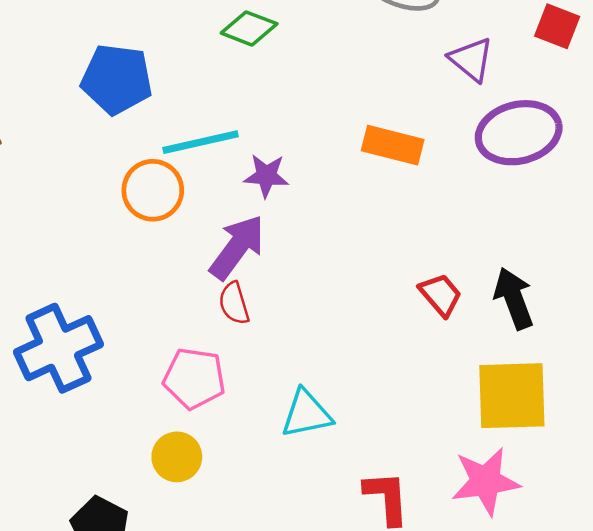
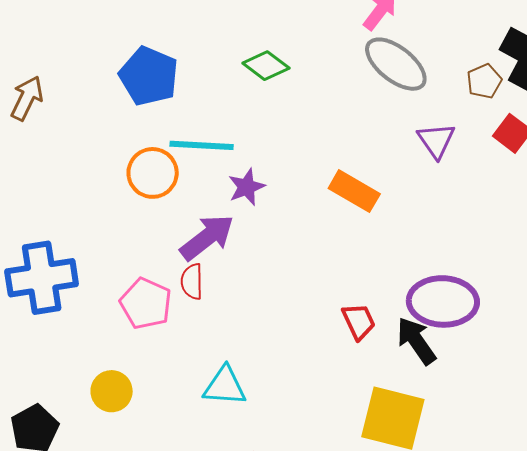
purple ellipse: (519, 133) -> (443, 301), moved
purple star: (266, 176) -> (247, 187), turned 30
black arrow: (514, 298) -> (416, 341), turned -30
pink pentagon: (194, 378) -> (146, 304), moved

